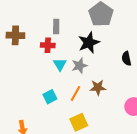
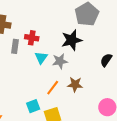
gray rectangle: (56, 26) -> (15, 46), moved
black semicircle: (126, 58) -> (106, 60), turned 40
cyan square: (50, 97) -> (33, 106), moved

